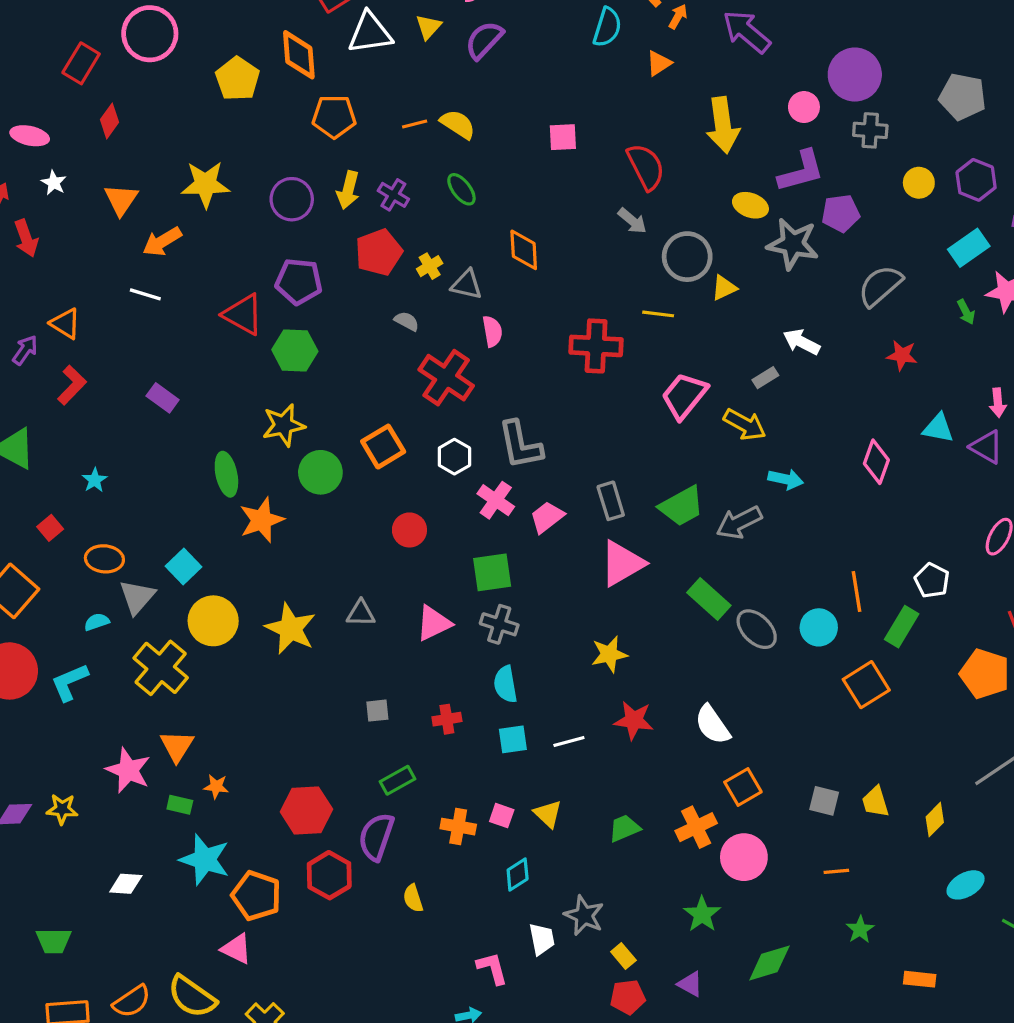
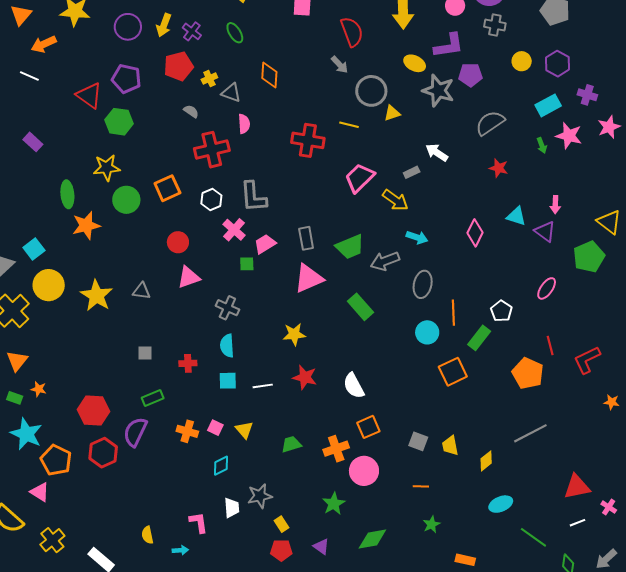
red cross: (446, 378) -> (212, 150), turned 36
green square: (492, 572) -> (247, 264), moved, size x0.6
pink triangle: (434, 623) -> (189, 277), moved
gray ellipse: (757, 629) -> (423, 284), moved, turned 52
yellow semicircle: (413, 898) -> (147, 535), moved
gray star: (584, 915) -> (260, 496), turned 30

